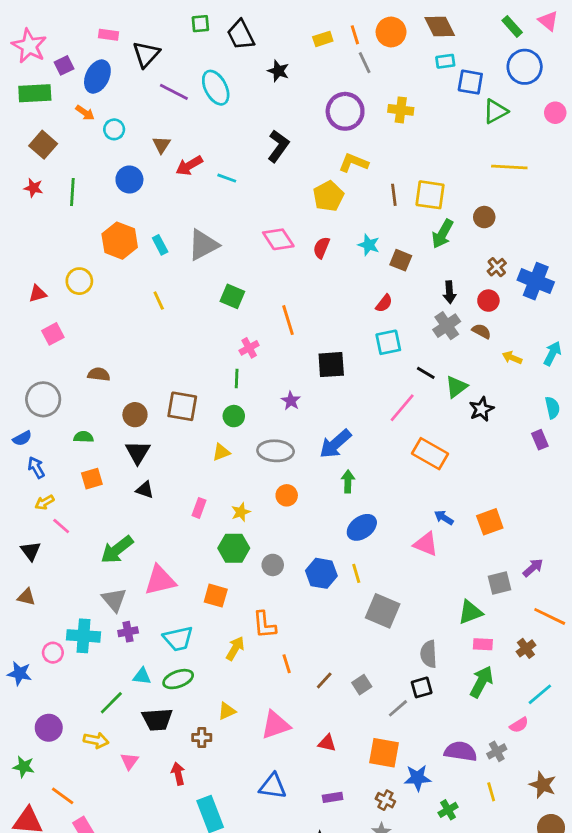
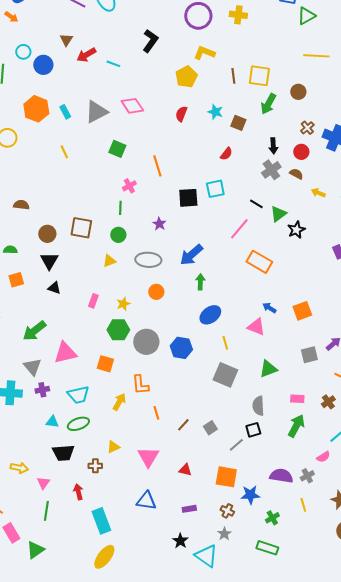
cyan circle: (114, 129) -> (23, 52), moved
pink diamond: (278, 239) -> (132, 106), moved
cyan square: (388, 342) -> (215, 189), moved
gray circle: (273, 565) -> (146, 342), size x1.6
yellow line: (356, 573) -> (225, 343), moved
green triangle: (470, 612) -> (268, 369), moved
green line: (111, 703) -> (46, 511), moved, turned -36
pink triangle: (276, 725) -> (148, 457), turned -40

